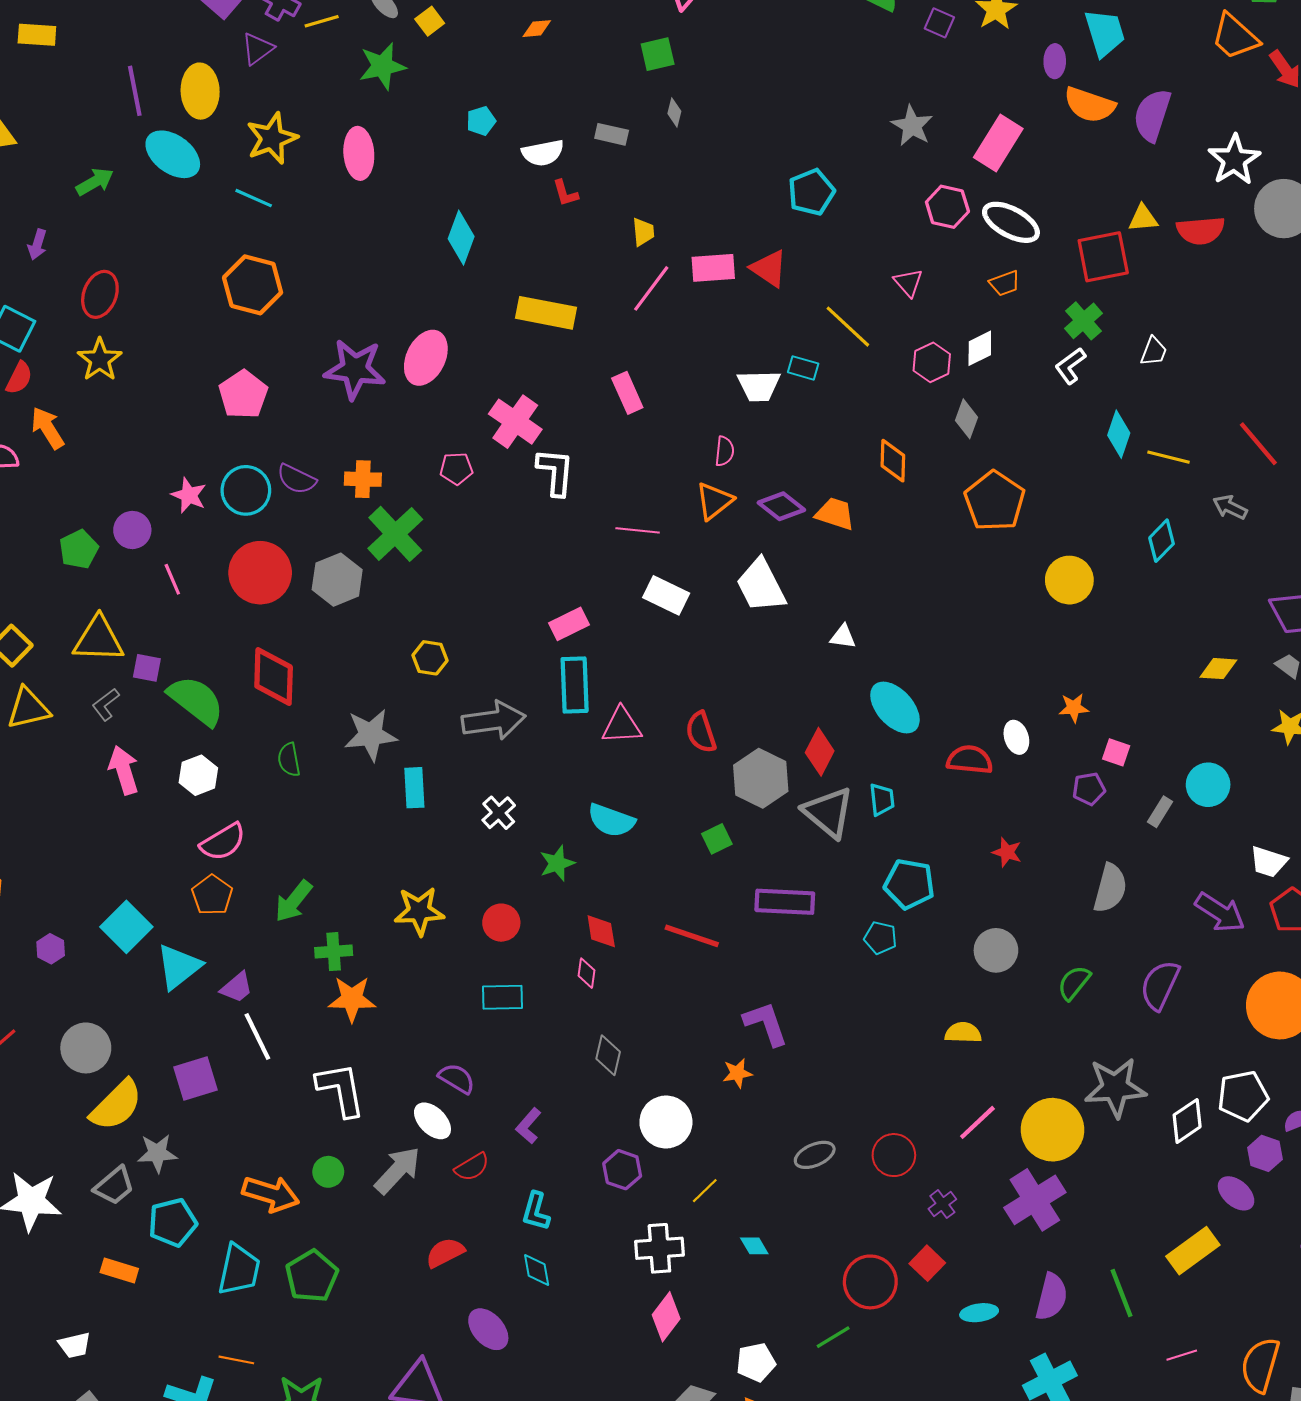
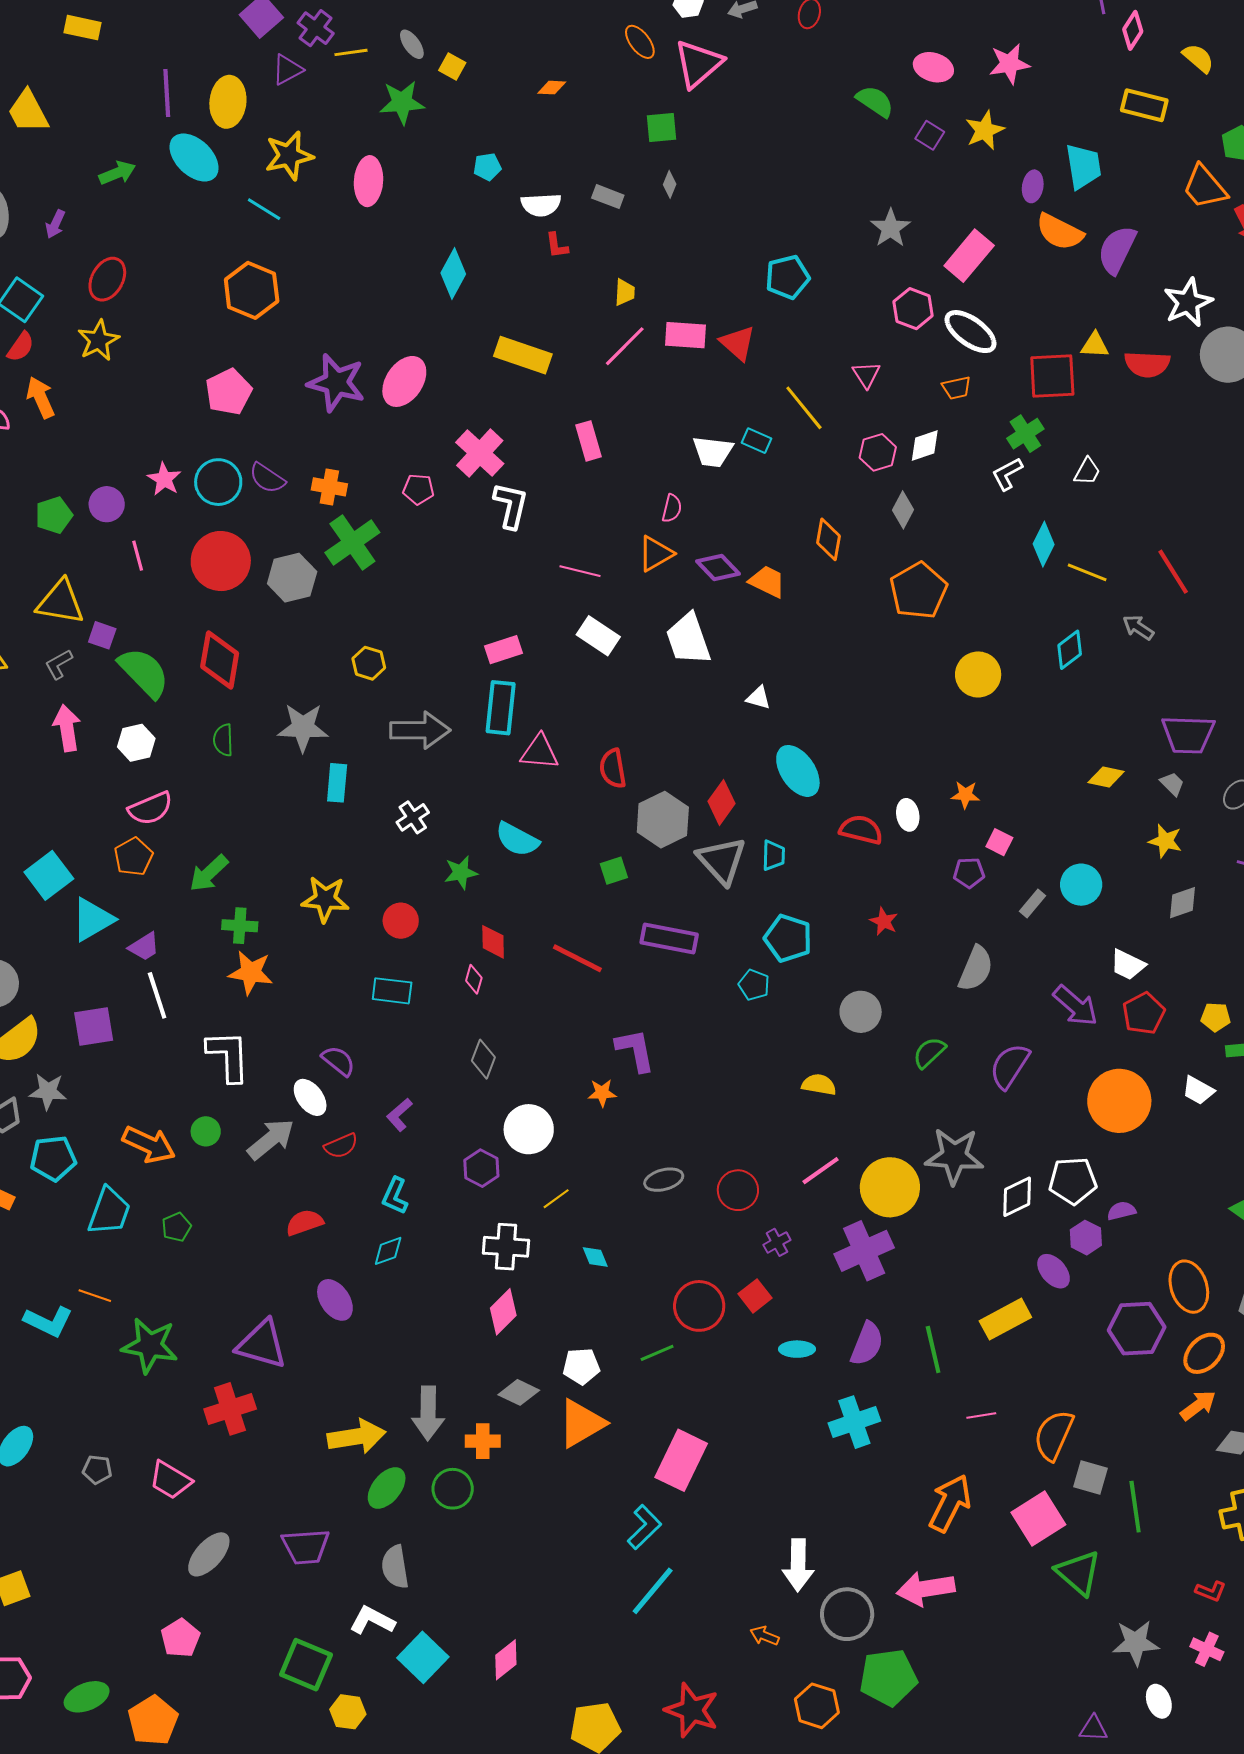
yellow square: (430, 21) -> (452, 66), turned -32
cyan diamond: (537, 1270) -> (388, 1251), turned 72
green pentagon: (312, 1276) -> (177, 1227), size x0.6

